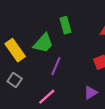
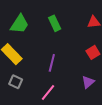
green trapezoid: (43, 43) -> (20, 24), moved

